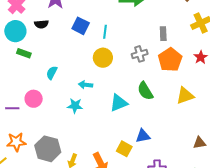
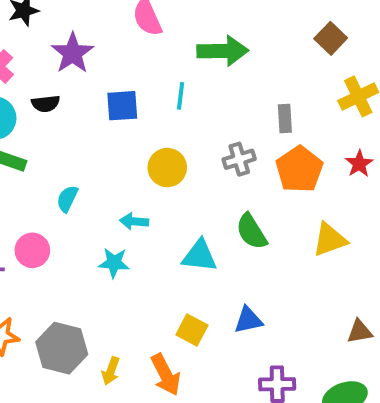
blue square: (81, 26) -> (122, 106), turned -30
cyan line: (105, 32) -> (181, 96), moved
cyan triangle: (119, 103) -> (200, 256), turned 30
yellow square: (124, 149) -> (192, 330), moved

